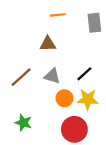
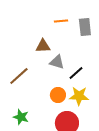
orange line: (58, 15) -> (61, 21), moved
gray triangle: (52, 76) -> (57, 62), moved

